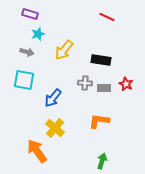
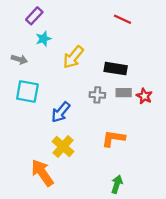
purple rectangle: (30, 14) -> (34, 16), turned -63
gray arrow: (27, 52) -> (19, 59), moved
gray rectangle: (104, 88) -> (124, 93), moved

